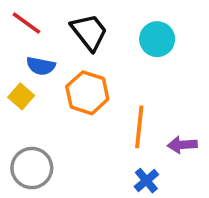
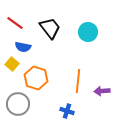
orange hexagon: (87, 93) -> (36, 78), moved
blue cross: (146, 181) -> (67, 111), moved, turned -32

